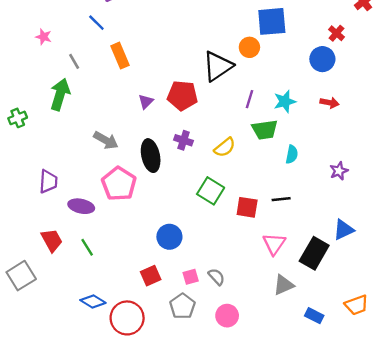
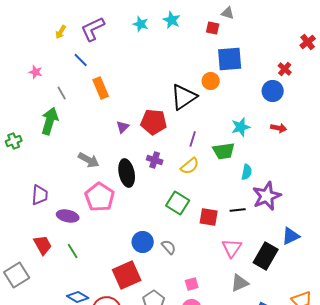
purple line: (249, 99) -> (193, 139), moved
purple star: (339, 171) -> (267, 196), moved, size x1.8
red square: (151, 276) -> (127, 275), size x1.6
pink square: (191, 277) -> (192, 284), moved
gray semicircle: (216, 277) -> (169, 247), moved

